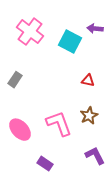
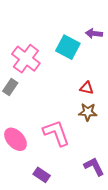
pink cross: (30, 32) -> (26, 59), moved
brown star: (89, 116) -> (88, 112), moved, turned 30

